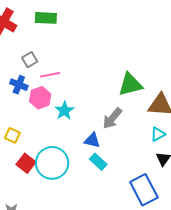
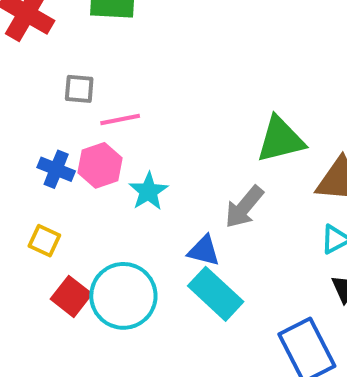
gray square: (30, 60) -> (79, 89), turned 35
blue cross: (19, 85) -> (56, 169), moved
cyan rectangle: (98, 162) -> (216, 294), size x1.5

